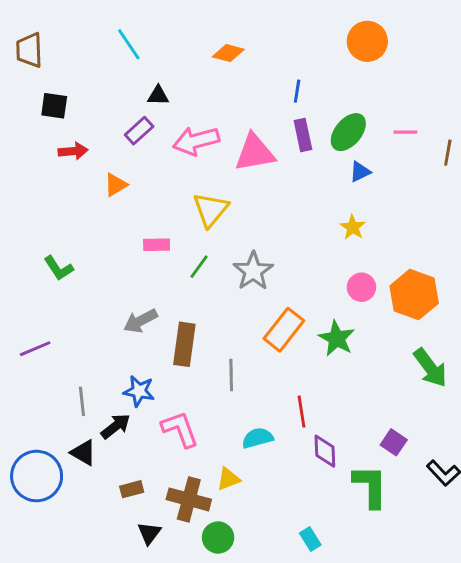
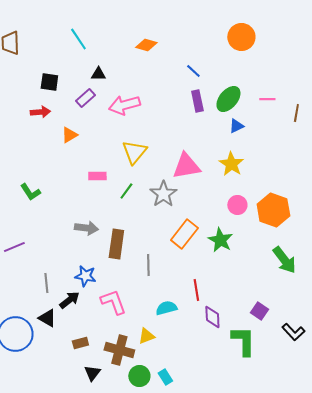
blue line: (297, 91) -> (193, 71), turned -56
black square: (54, 106) -> (49, 82), moved
pink triangle: (255, 153) -> (186, 166), moved
yellow star: (353, 227) -> (231, 164), size x1.4
gray arrow: (140, 321) -> (86, 228), turned -145
cyan rectangle: (310, 539) -> (165, 377), moved

